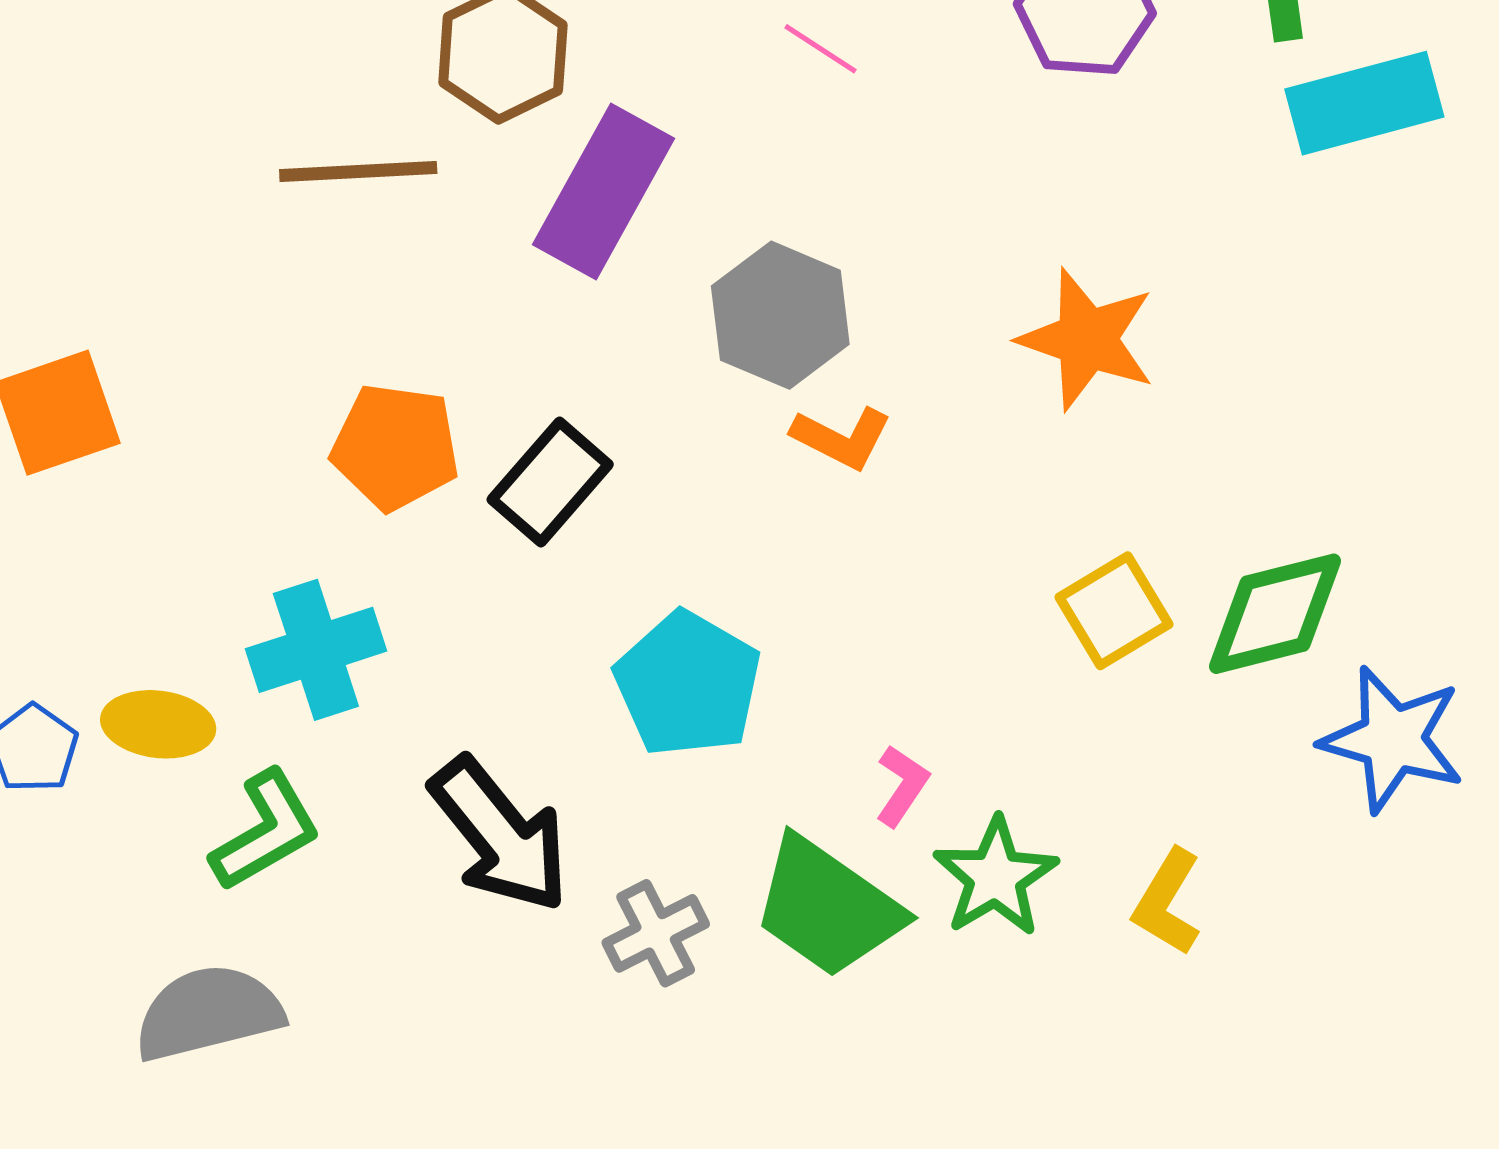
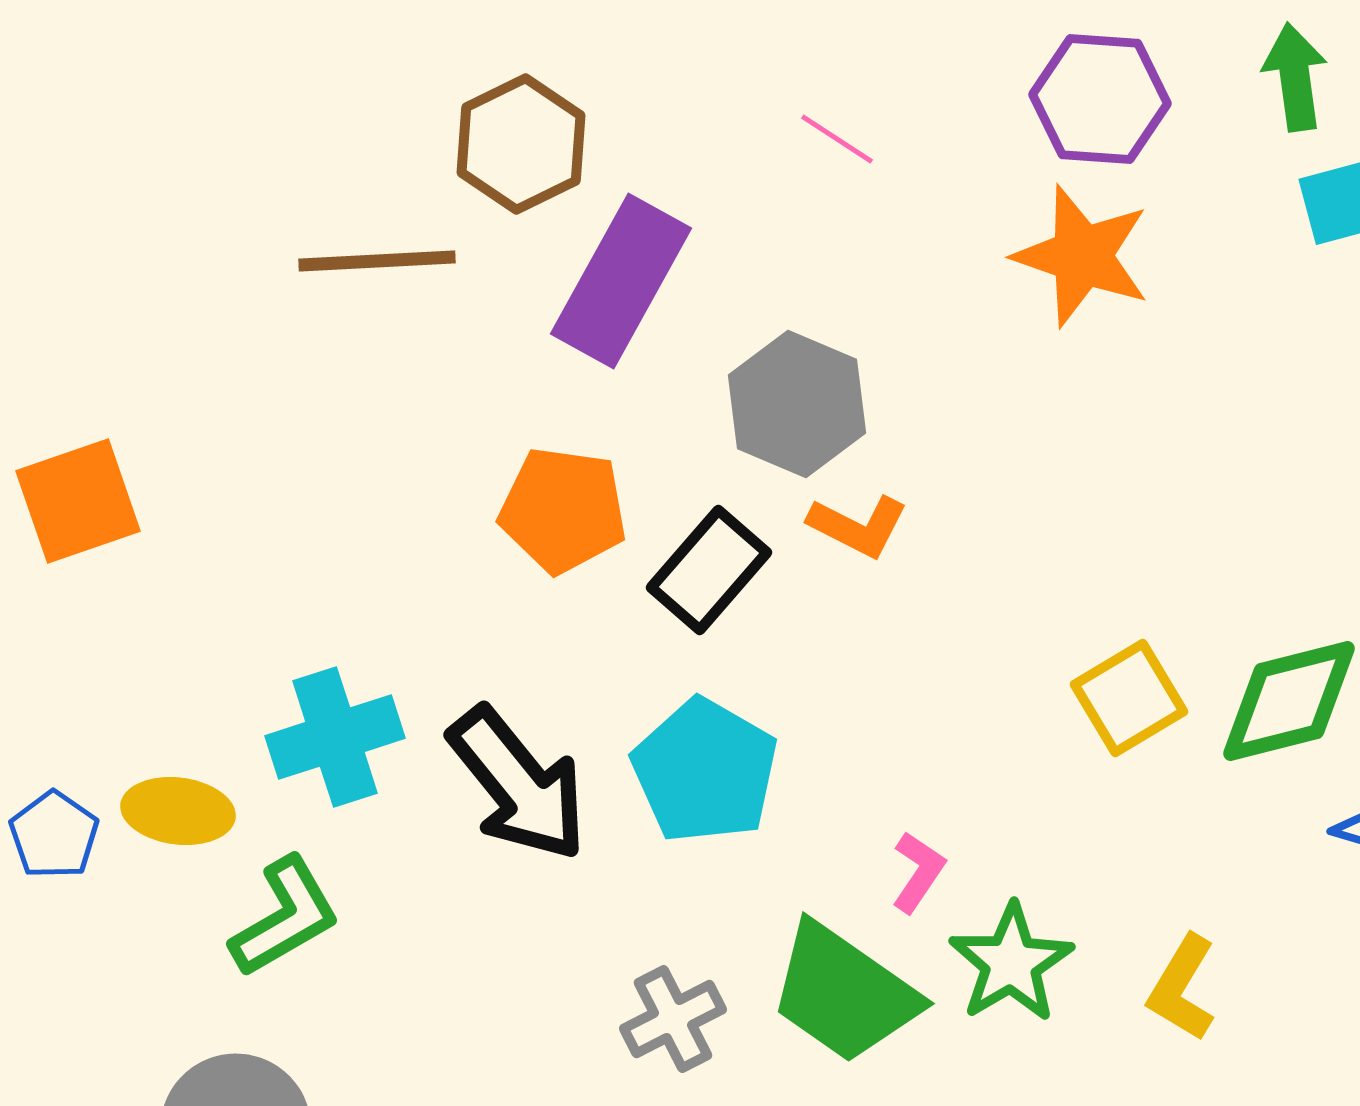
orange star: (1087, 339) -> (1082, 256), moved
orange pentagon: (395, 447) -> (563, 510), moved
black rectangle: (550, 482) -> (709, 570), moved
black arrow: (500, 835) -> (518, 784), moved

